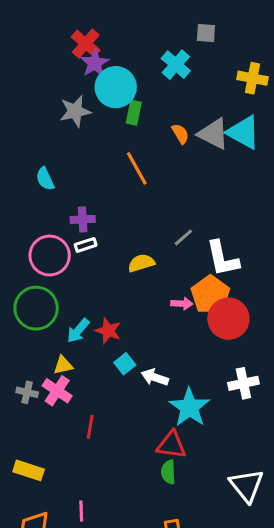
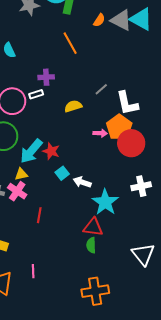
orange semicircle: (180, 134) -> (99, 20), turned 64
purple cross: (83, 219) -> (46, 77), moved
cyan arrow: (78, 331) -> (31, 151), size x1.5

